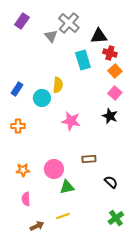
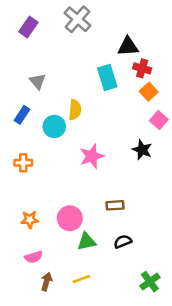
gray cross: (69, 23) -> (78, 19), moved
gray triangle: (51, 36) -> (37, 81), moved
pink square: (115, 93) -> (159, 120), moved
pink star: (71, 121) -> (92, 156), turned -30
black semicircle: (111, 182) -> (123, 242), moved, turned -64
pink semicircle: (26, 199) -> (34, 257), turned -104
brown arrow: (37, 226) -> (47, 282), moved, turned -48

